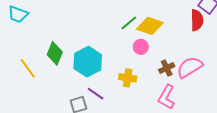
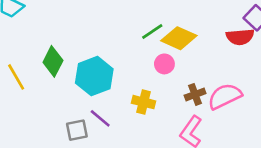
red semicircle: (197, 20) -> (240, 37), turned 80

